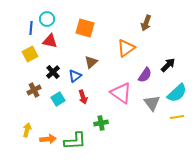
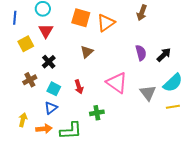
blue line: (31, 28) -> (15, 18), moved
red triangle: (50, 41) -> (46, 31), turned 49
orange triangle: (126, 48) -> (106, 23), moved
purple semicircle: (145, 75) -> (141, 53), moved, turned -49
blue triangle: (75, 76) -> (51, 108), moved
cyan square: (58, 99) -> (54, 89), turned -32

